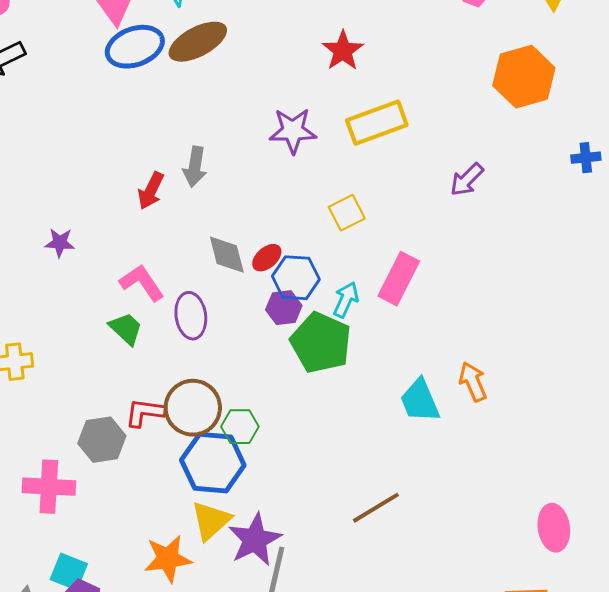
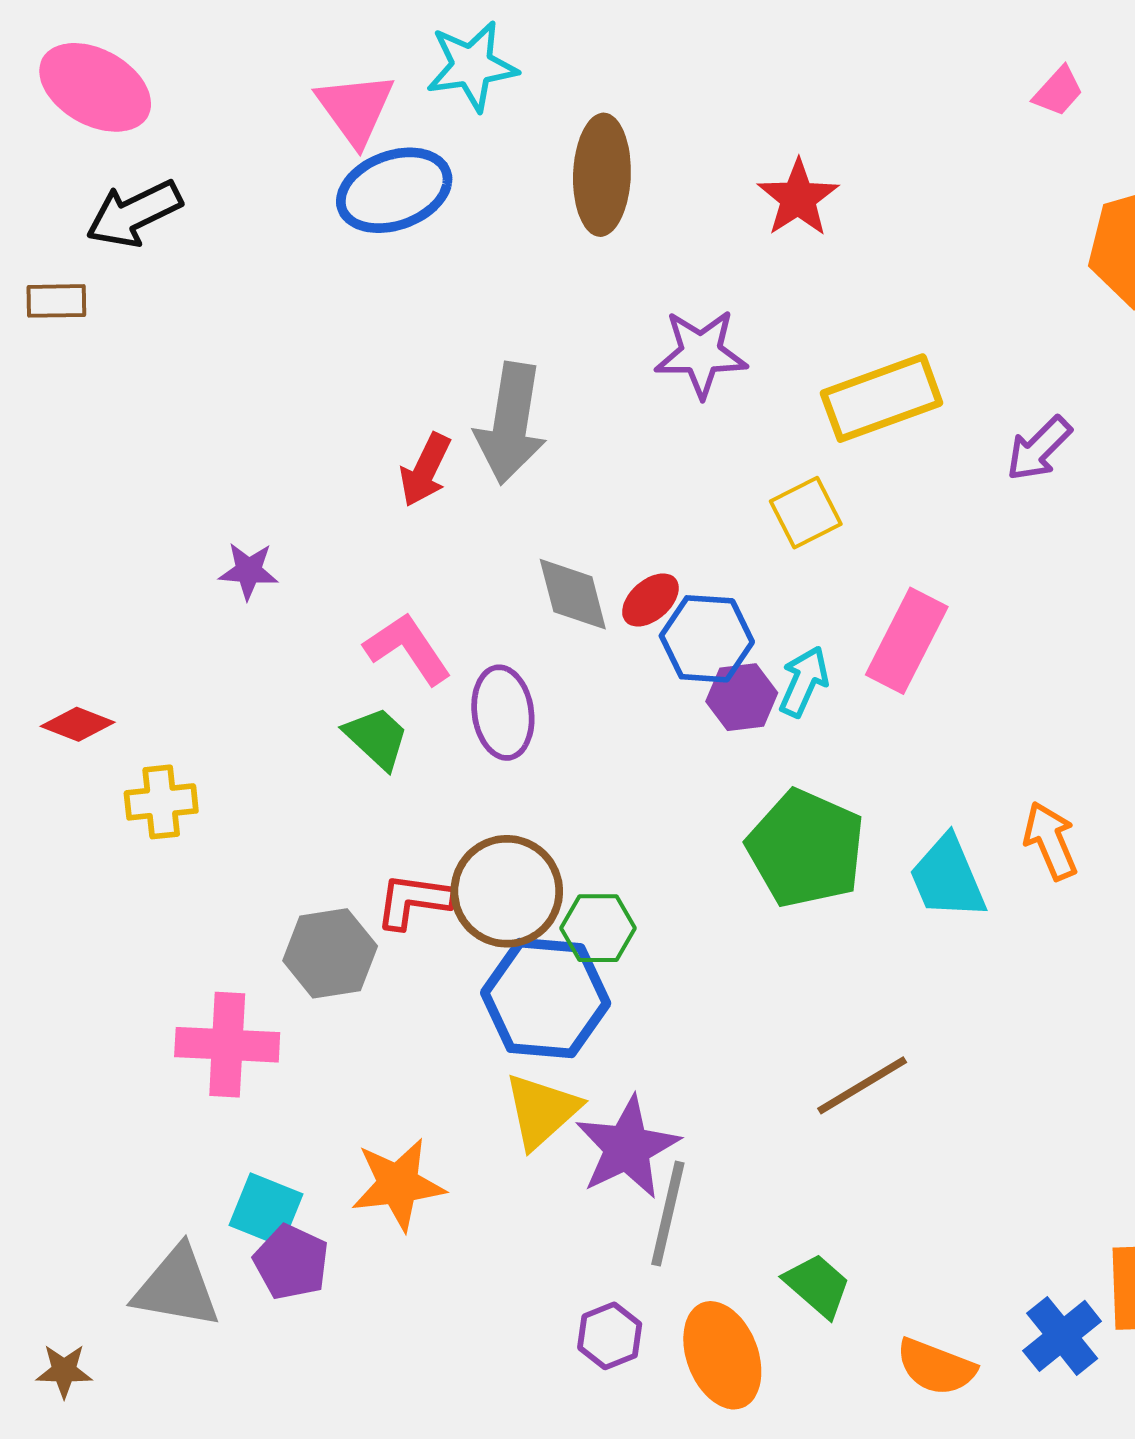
brown ellipse: (198, 42) -> (602, 175), moved, turned -60
yellow rectangle: (377, 123) -> (882, 398), moved
gray arrow: (195, 167) -> (511, 423), size x1.5
purple hexagon: (284, 308) -> (742, 697), moved
green pentagon: (321, 343) -> (806, 849), moved
orange star: (168, 559) -> (398, 1184), moved

